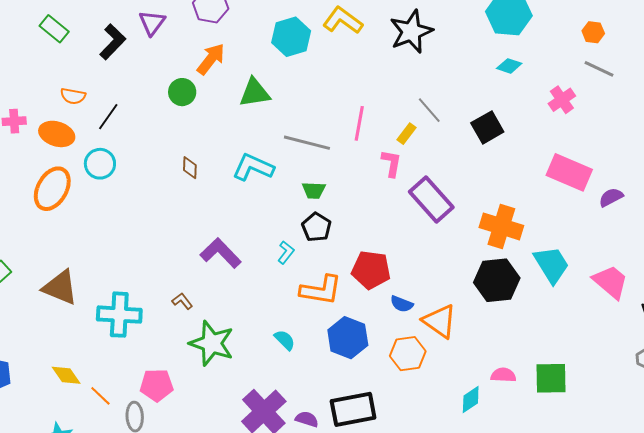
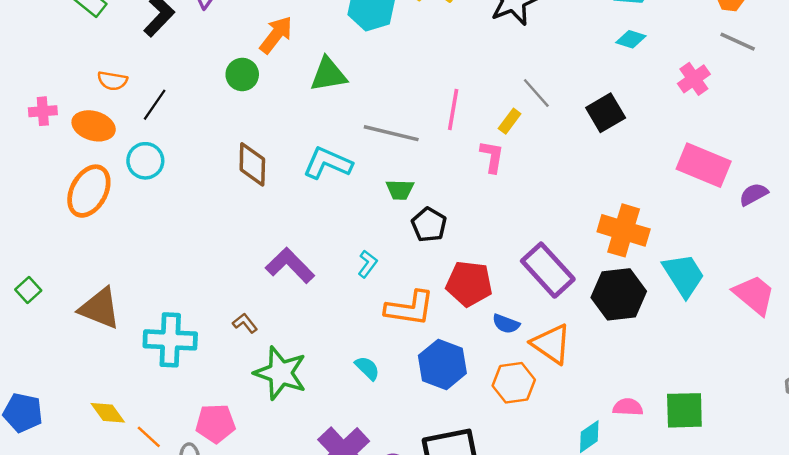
brown diamond: (190, 168) -> (252, 164), size x1.6
purple rectangle: (431, 199) -> (548, 270), moved
black pentagon: (316, 227) -> (429, 225), moved

